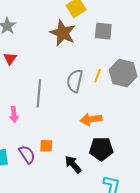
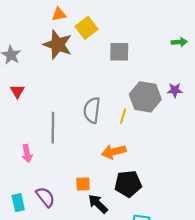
brown star: (63, 33) -> (58, 45), moved
yellow line: (98, 76) -> (123, 116), moved
orange square: (46, 146) -> (83, 184), moved

